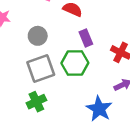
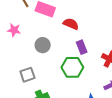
gray square: (41, 68) -> (27, 75), moved, size x0.7

